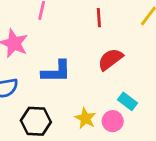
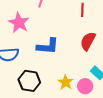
red semicircle: (110, 59) -> (88, 41), turned -30

